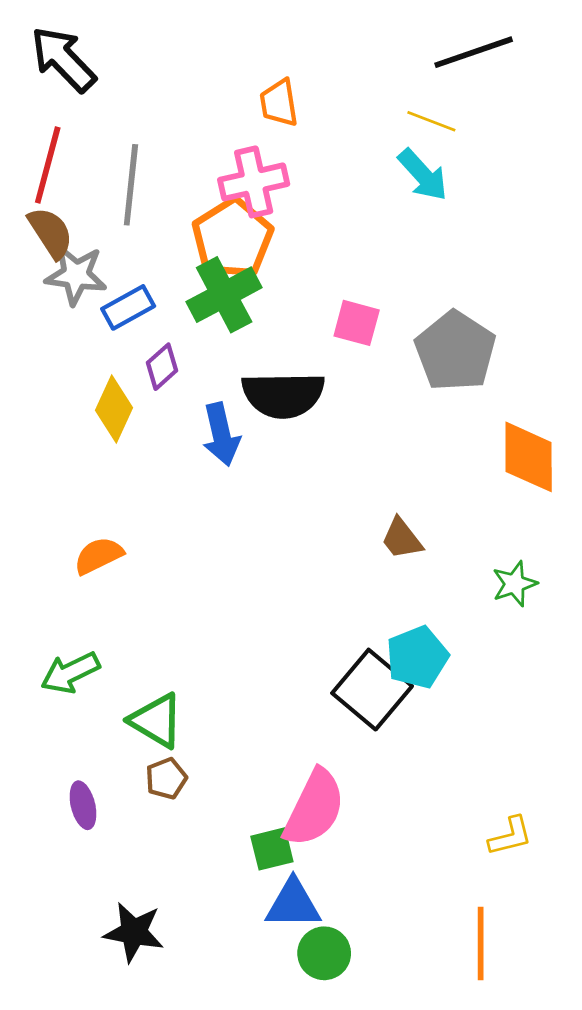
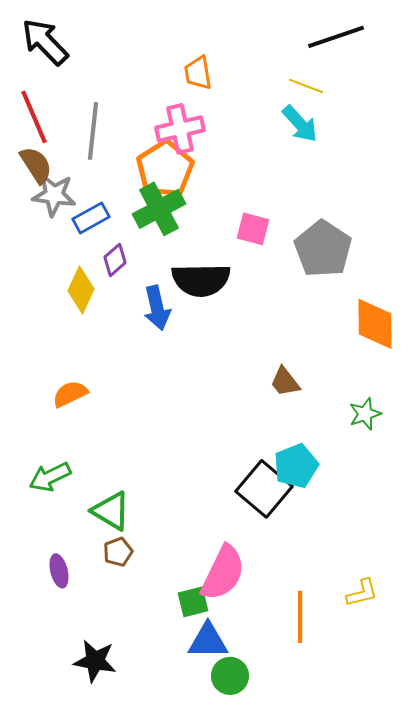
red line: (48, 165) -> (34, 117), turned -38
orange line: (481, 943) -> (300, 617), moved

